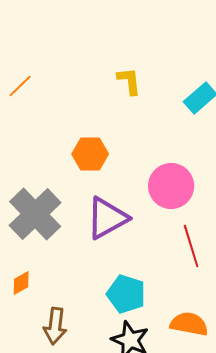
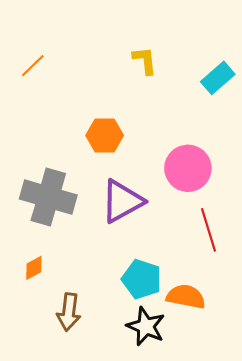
gray cross: (35, 214) -> (48, 197), turned -30
orange semicircle: (189, 324) -> (186, 297), moved

